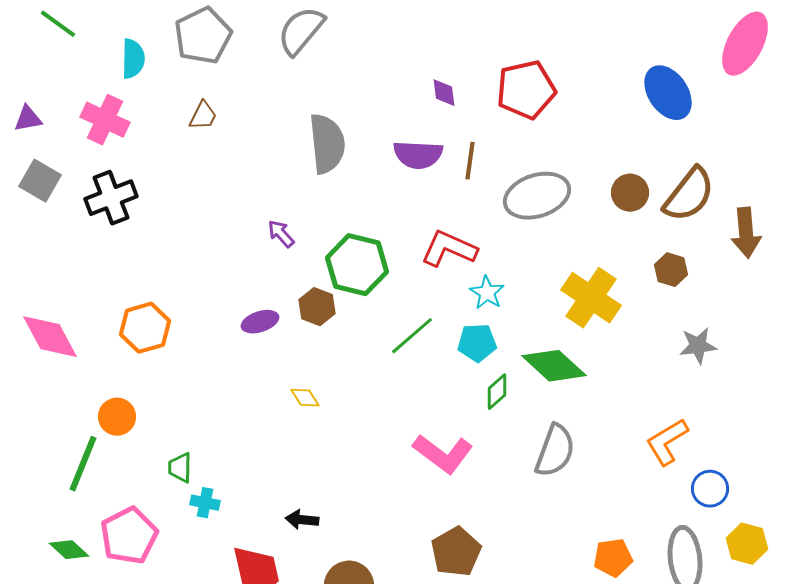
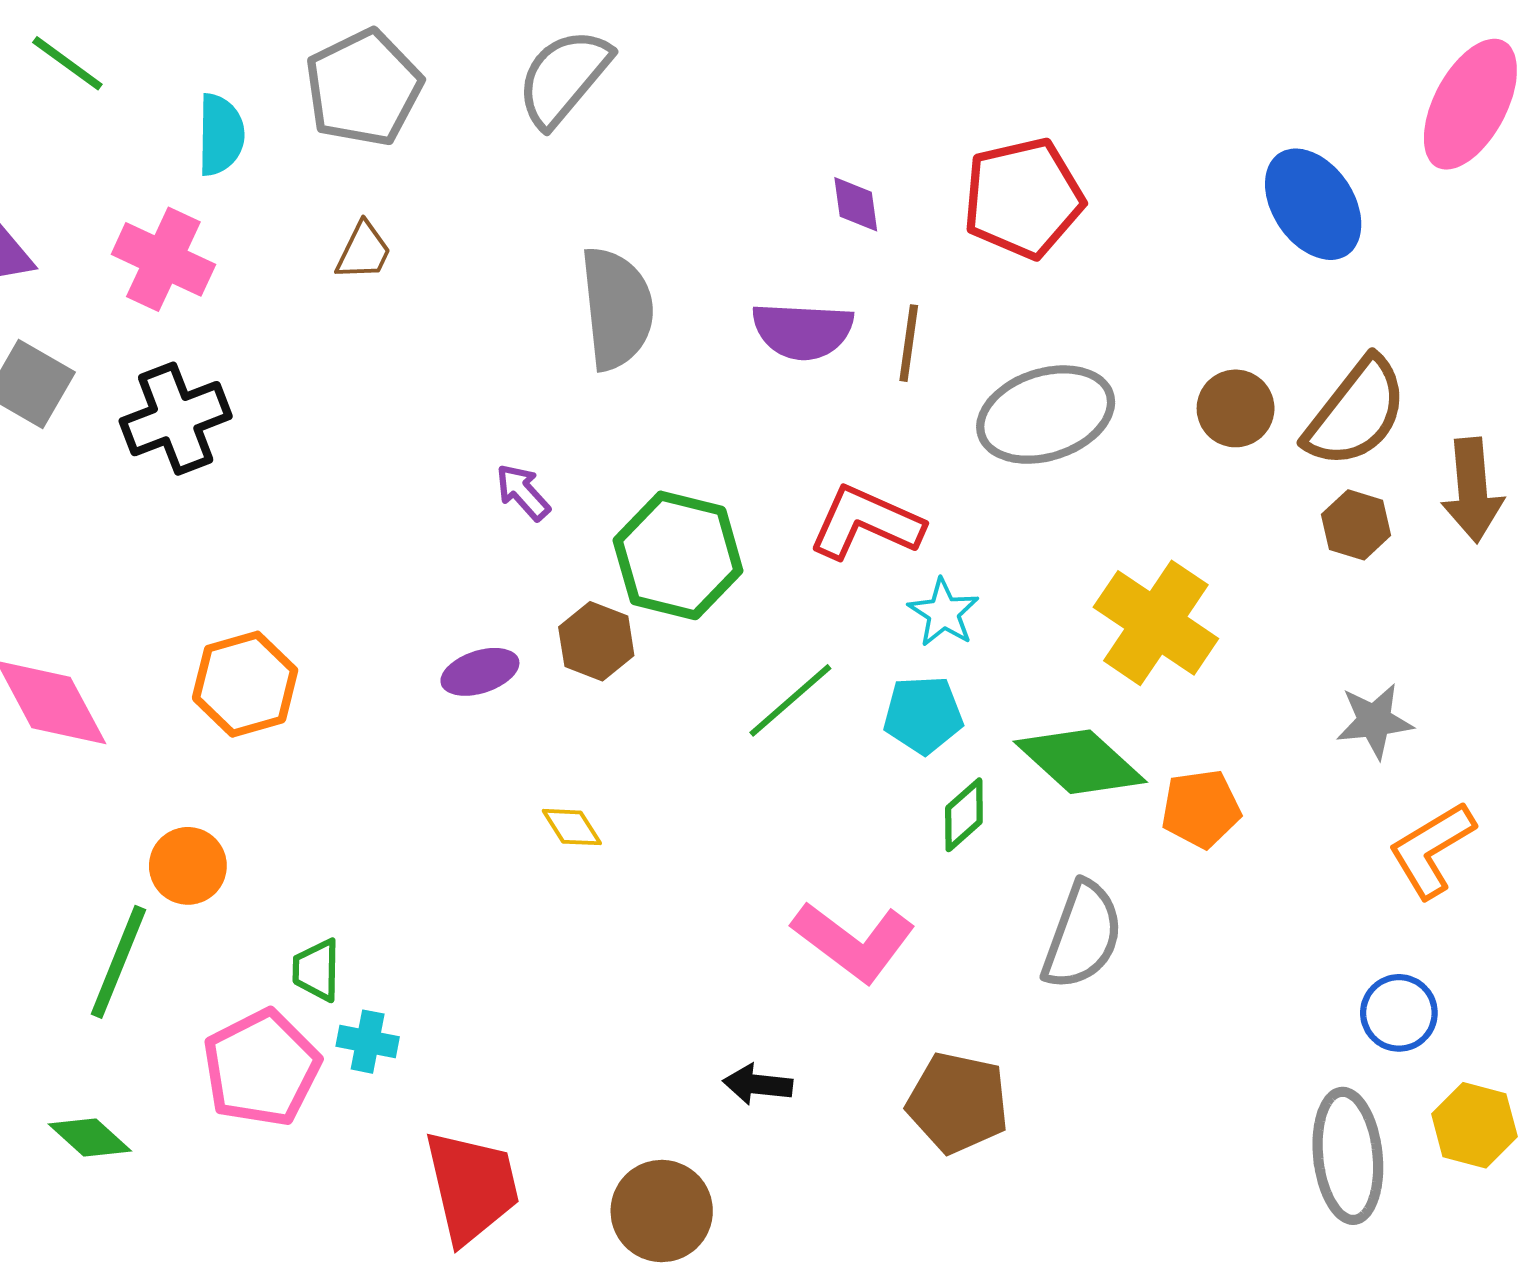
brown hexagon: (671, 270) -> (1356, 525), moved
orange L-shape: (667, 442) -> (1432, 850), moved
black arrow: (302, 520) -> (758, 1084), moved
pink pentagon: (129, 536) -> (261, 1068), moved
brown pentagon: (456, 552) -> (958, 1103), moved, turned -30
orange pentagon: (613, 558) -> (1201, 809), moved

